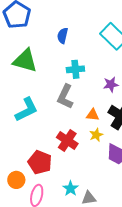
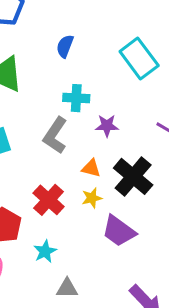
purple star: (111, 84) -> (107, 126), moved
cyan star: (71, 188) -> (45, 251), moved

